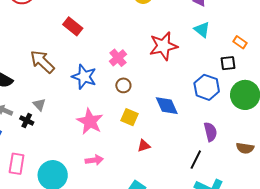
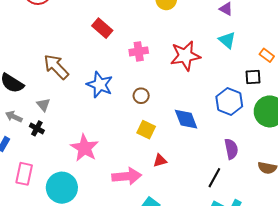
red rectangle: (73, 26) -> (102, 28), moved
pink cross: (118, 58) -> (139, 51), moved, turned 30
gray triangle: (39, 105) -> (43, 105), moved
pink star: (90, 121) -> (85, 148), moved
pink arrow: (94, 160) -> (127, 176), moved, size x1.5

